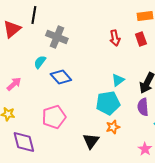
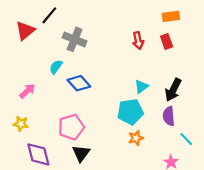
black line: (34, 15) -> (49, 15), turned 30
black triangle: (91, 141) -> (81, 153), moved

